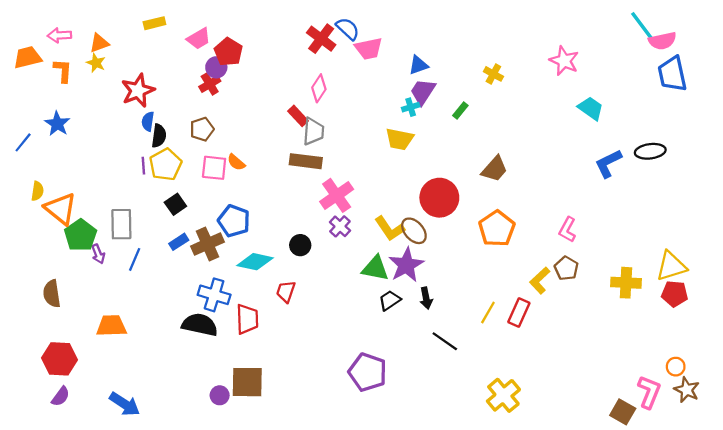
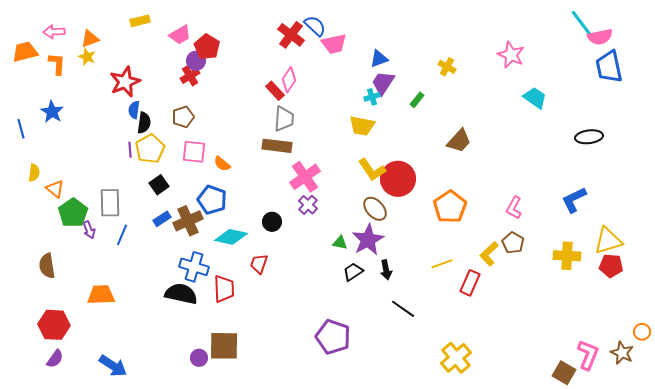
red rectangle: (298, 116) -> (275, 91), moved
blue line: (23, 142) -> (21, 129), turned -54
orange semicircle: (236, 162) -> (222, 164), moved
blue L-shape: (608, 163) -> (574, 200), moved
brown trapezoid: (495, 169) -> (459, 141), moved
orange triangle: (61, 209) -> (55, 189), size x0.6
yellow L-shape: (390, 229) -> (372, 170), moved
green triangle: (375, 268) -> (340, 243), size x0.6
yellow line: (488, 312) -> (442, 264), moved, turned 40
orange circle: (676, 367) -> (642, 332), moved

